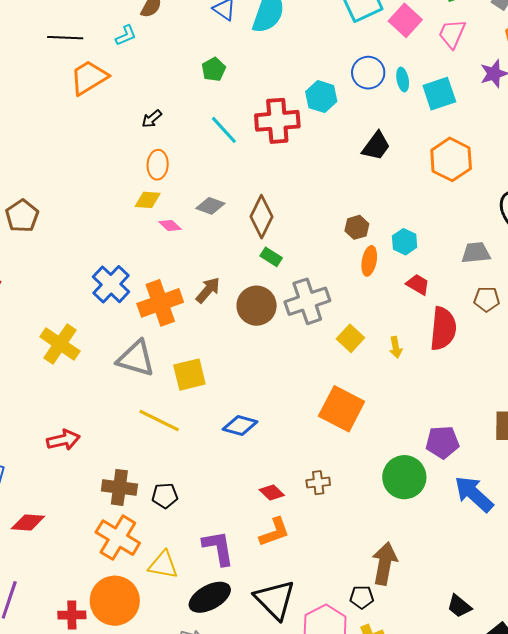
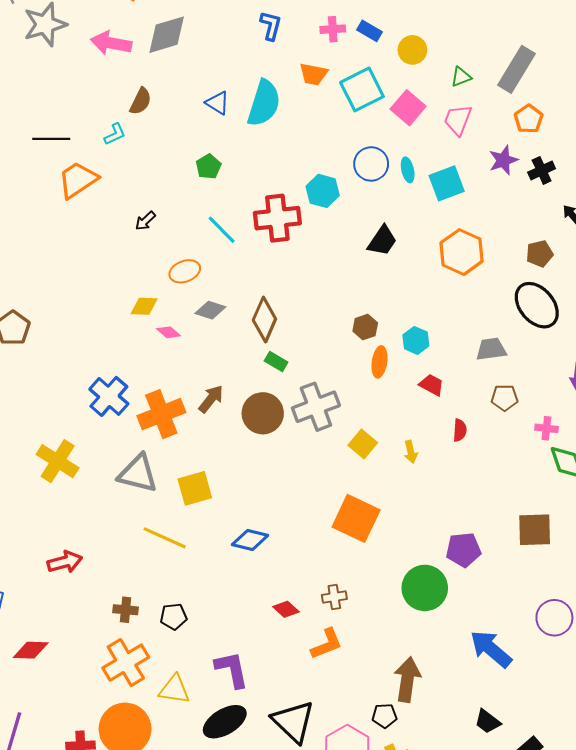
orange ellipse: (158, 165) -> (185, 271), moved, turned 68
red semicircle: (443, 329) -> (460, 430), size x0.5
brown cross: (119, 487) -> (126, 610), size x0.7
blue arrow: (474, 494) -> (491, 649), moved
orange L-shape: (274, 532) -> (327, 644), moved
orange cross: (118, 538) -> (126, 663), turned 30

